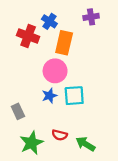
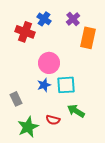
purple cross: (91, 17) -> (73, 19), moved, turned -32
orange rectangle: (64, 43) -> (88, 38), moved
green arrow: (85, 144) -> (76, 111), moved

